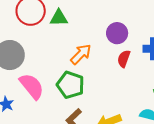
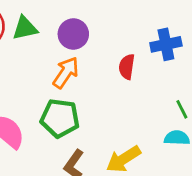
purple circle: (117, 33) -> (73, 34), moved

